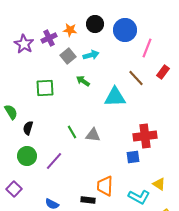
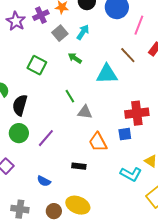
cyan arrow: (91, 55) -> (83, 32), turned -42
green square: (45, 88) -> (37, 65), turned 30
black semicircle: (28, 128) -> (20, 105), size x1.5
green line: (72, 132) -> (70, 96), moved
orange trapezoid: (105, 186) -> (98, 142), moved, turned -30
black rectangle: (88, 200) -> (79, 166), moved

